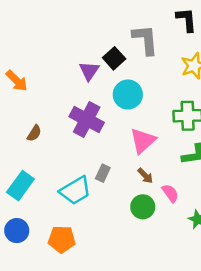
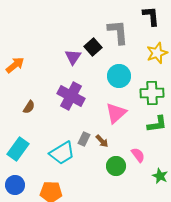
orange arrow: (17, 81) -> (15, 65), turned -84
cyan circle: (128, 95) -> (119, 76), moved
brown arrow: (145, 176) -> (102, 141), moved

